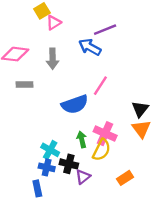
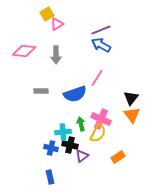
blue arrow: (90, 47) -> (101, 45), moved
gray rectangle: (24, 84) -> (41, 91), moved
cyan cross: (50, 150) -> (63, 132), moved, turned -35
blue rectangle: (37, 188) -> (50, 177), moved

